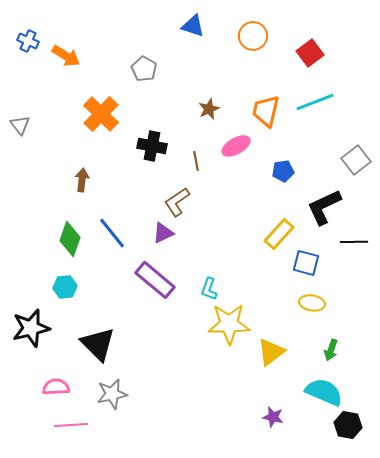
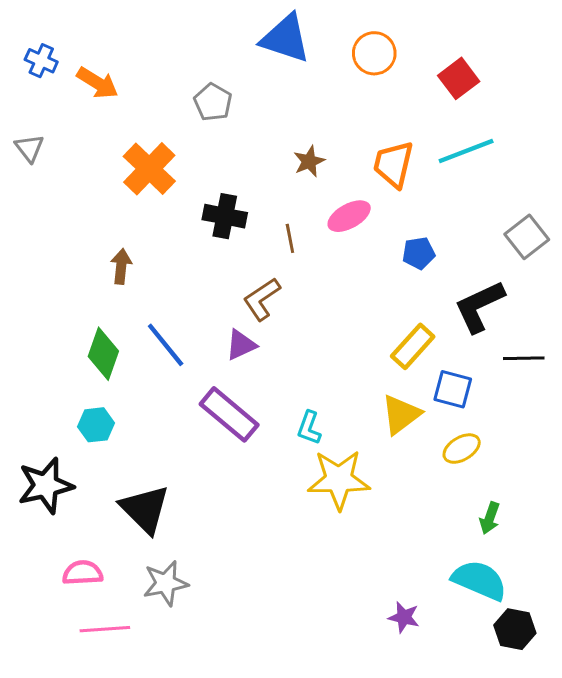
blue triangle: (193, 26) -> (285, 38), size x1.5
gray triangle: (20, 125) -> (29, 148), moved
yellow ellipse: (312, 303) -> (462, 449), turned -40
yellow triangle: (271, 352) -> (401, 414), moved

